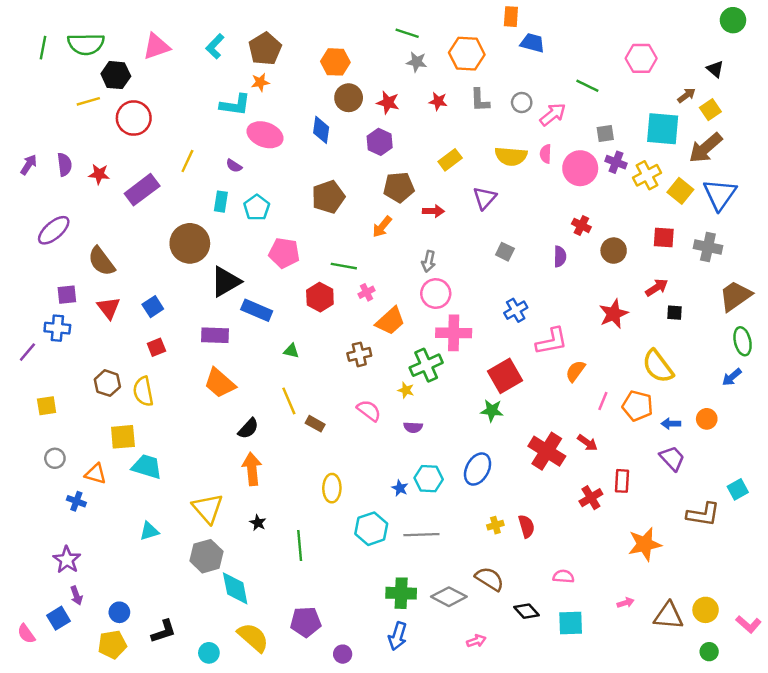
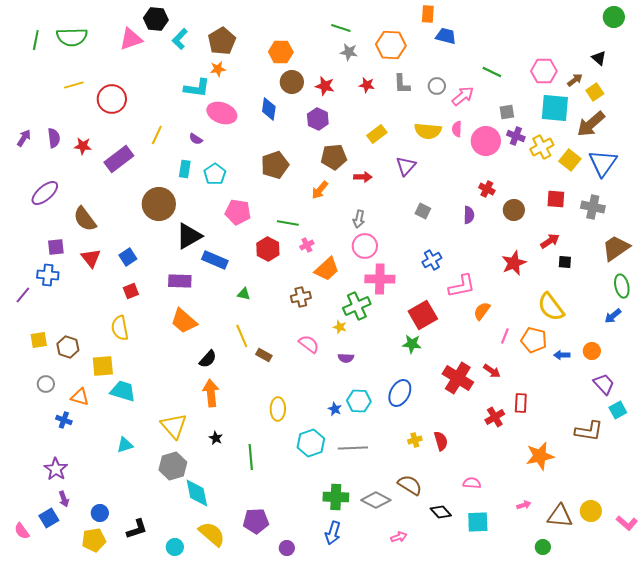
pink hexagon: (641, 58) -> (544, 71), moved
black hexagon: (116, 75) -> (156, 19), moved
brown hexagon: (107, 383) -> (68, 347), moved
purple trapezoid: (672, 458) -> (604, 384), moved
green circle: (709, 652) -> (543, 547), moved

